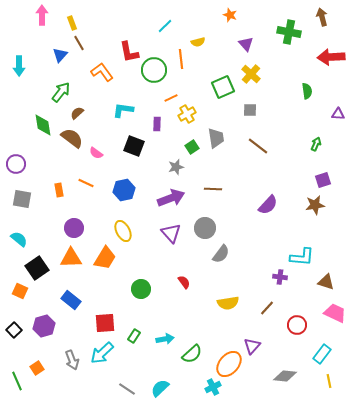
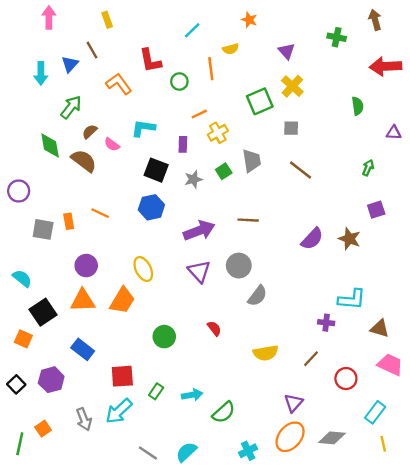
orange star: (230, 15) -> (249, 20), moved
yellow rectangle: (72, 23) -> (107, 20), moved
green cross: (289, 32) -> (337, 37), size x0.7
cyan arrow: (19, 66) -> (41, 73), moved
green circle: (154, 70) -> (179, 81), size x0.6
pink semicircle: (96, 153) -> (112, 144), moved
gray star: (176, 167) -> (193, 179), moved
blue hexagon: (124, 190) -> (151, 207), moved
gray square: (22, 199) -> (43, 229), moved
brown star: (315, 205) -> (349, 239), moved, turned 30
orange ellipse: (229, 364) -> (290, 437), moved
green line: (17, 381) -> (20, 444), turned 36

